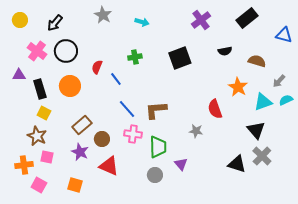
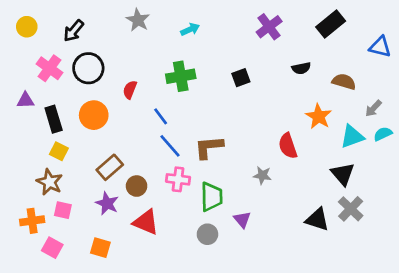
cyan arrow: (142, 22) -> (190, 29), turned -40
green cross: (135, 57) -> (181, 76), size x1.5
black square: (180, 58) -> (241, 78), size x0.6
blue line: (116, 79) -> (161, 116), moved

